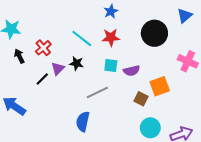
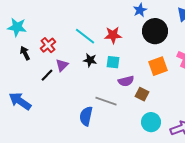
blue star: (111, 11) -> (140, 10), moved
black star: (77, 63) -> (90, 60), moved
purple semicircle: (132, 71) -> (126, 81), moved
orange square: (160, 86) -> (158, 66), moved
gray line: (97, 92) -> (106, 101), moved, turned 45

